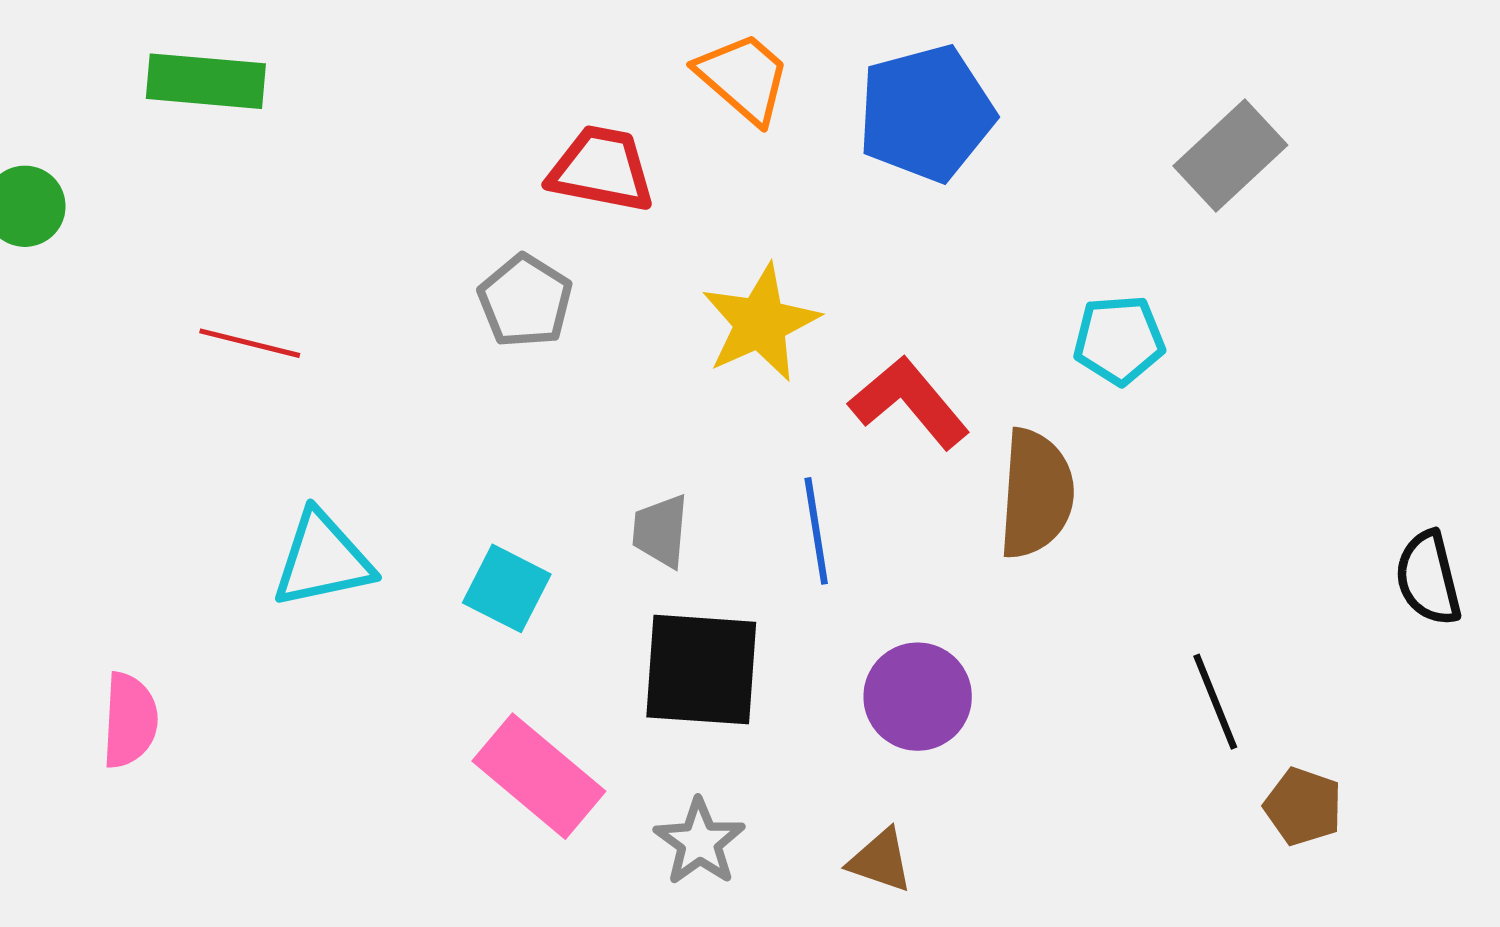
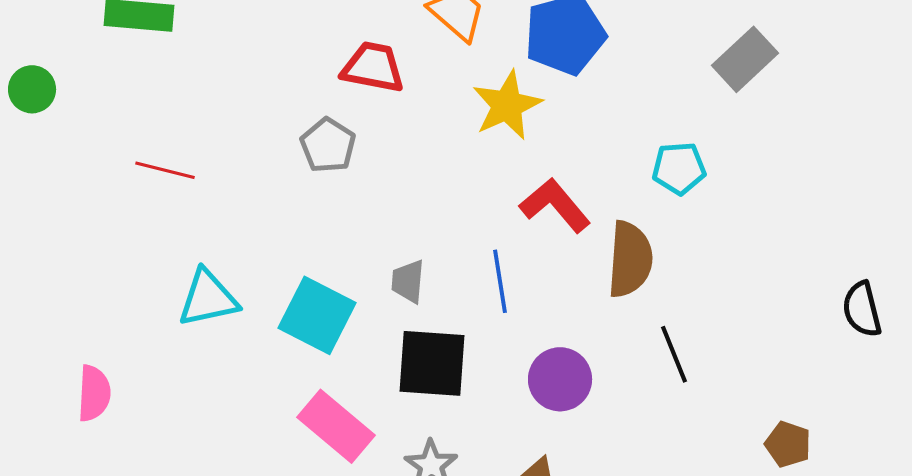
yellow star: (760, 323) -> (507, 105), moved
cyan square: (507, 588) -> (317, 315), size x1.5
black line: (1215, 702) -> (674, 354), moved

